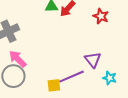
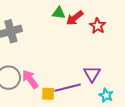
red star: (101, 16) -> (98, 26), moved
pink arrow: (18, 59) -> (30, 79), moved

